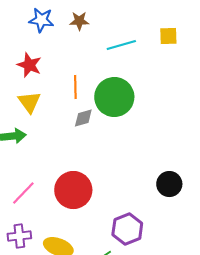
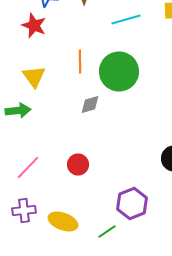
red star: (29, 65) -> (34, 26), moved
gray diamond: (83, 118) -> (90, 104), moved
red circle: (73, 190) -> (78, 164), size x0.6

